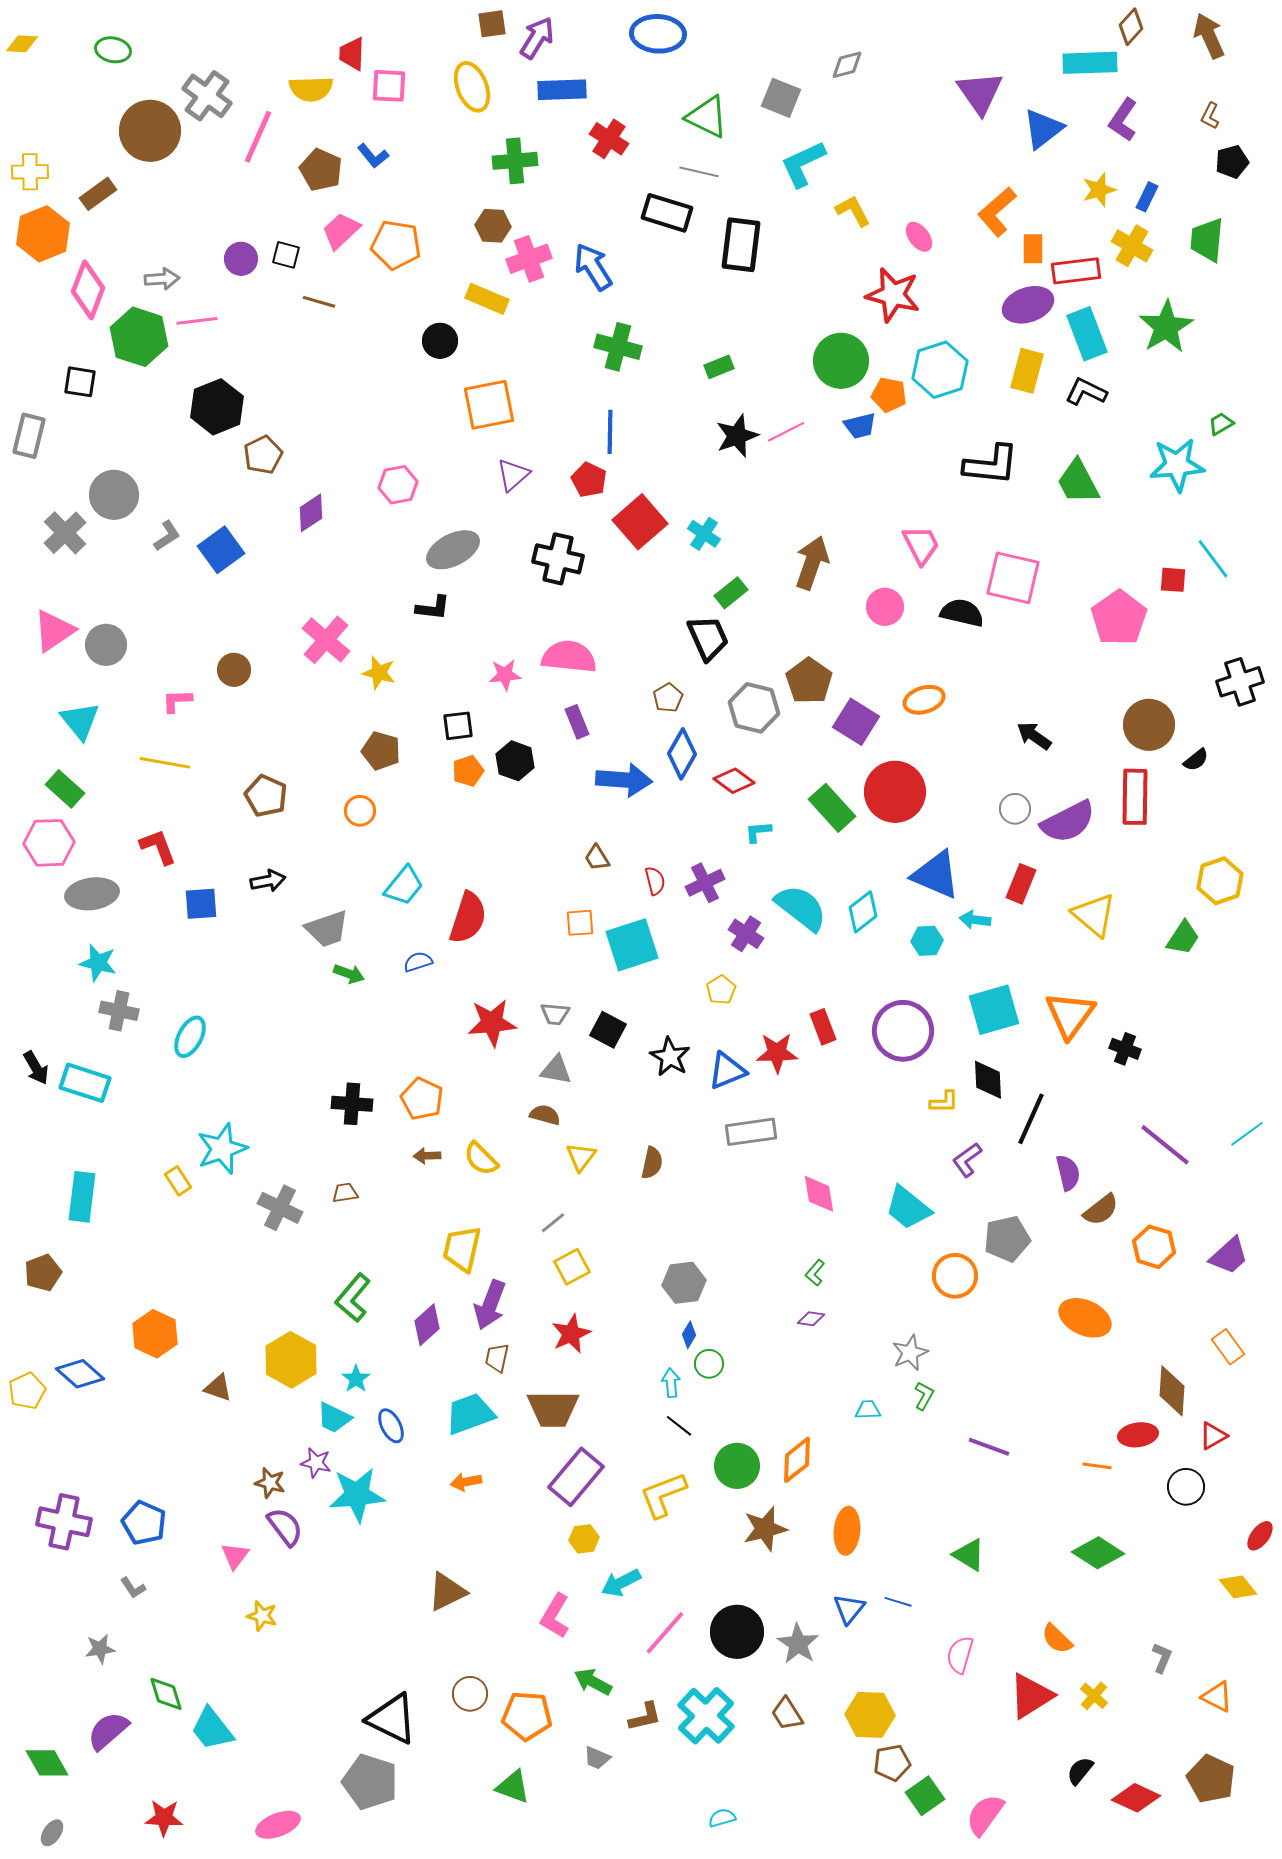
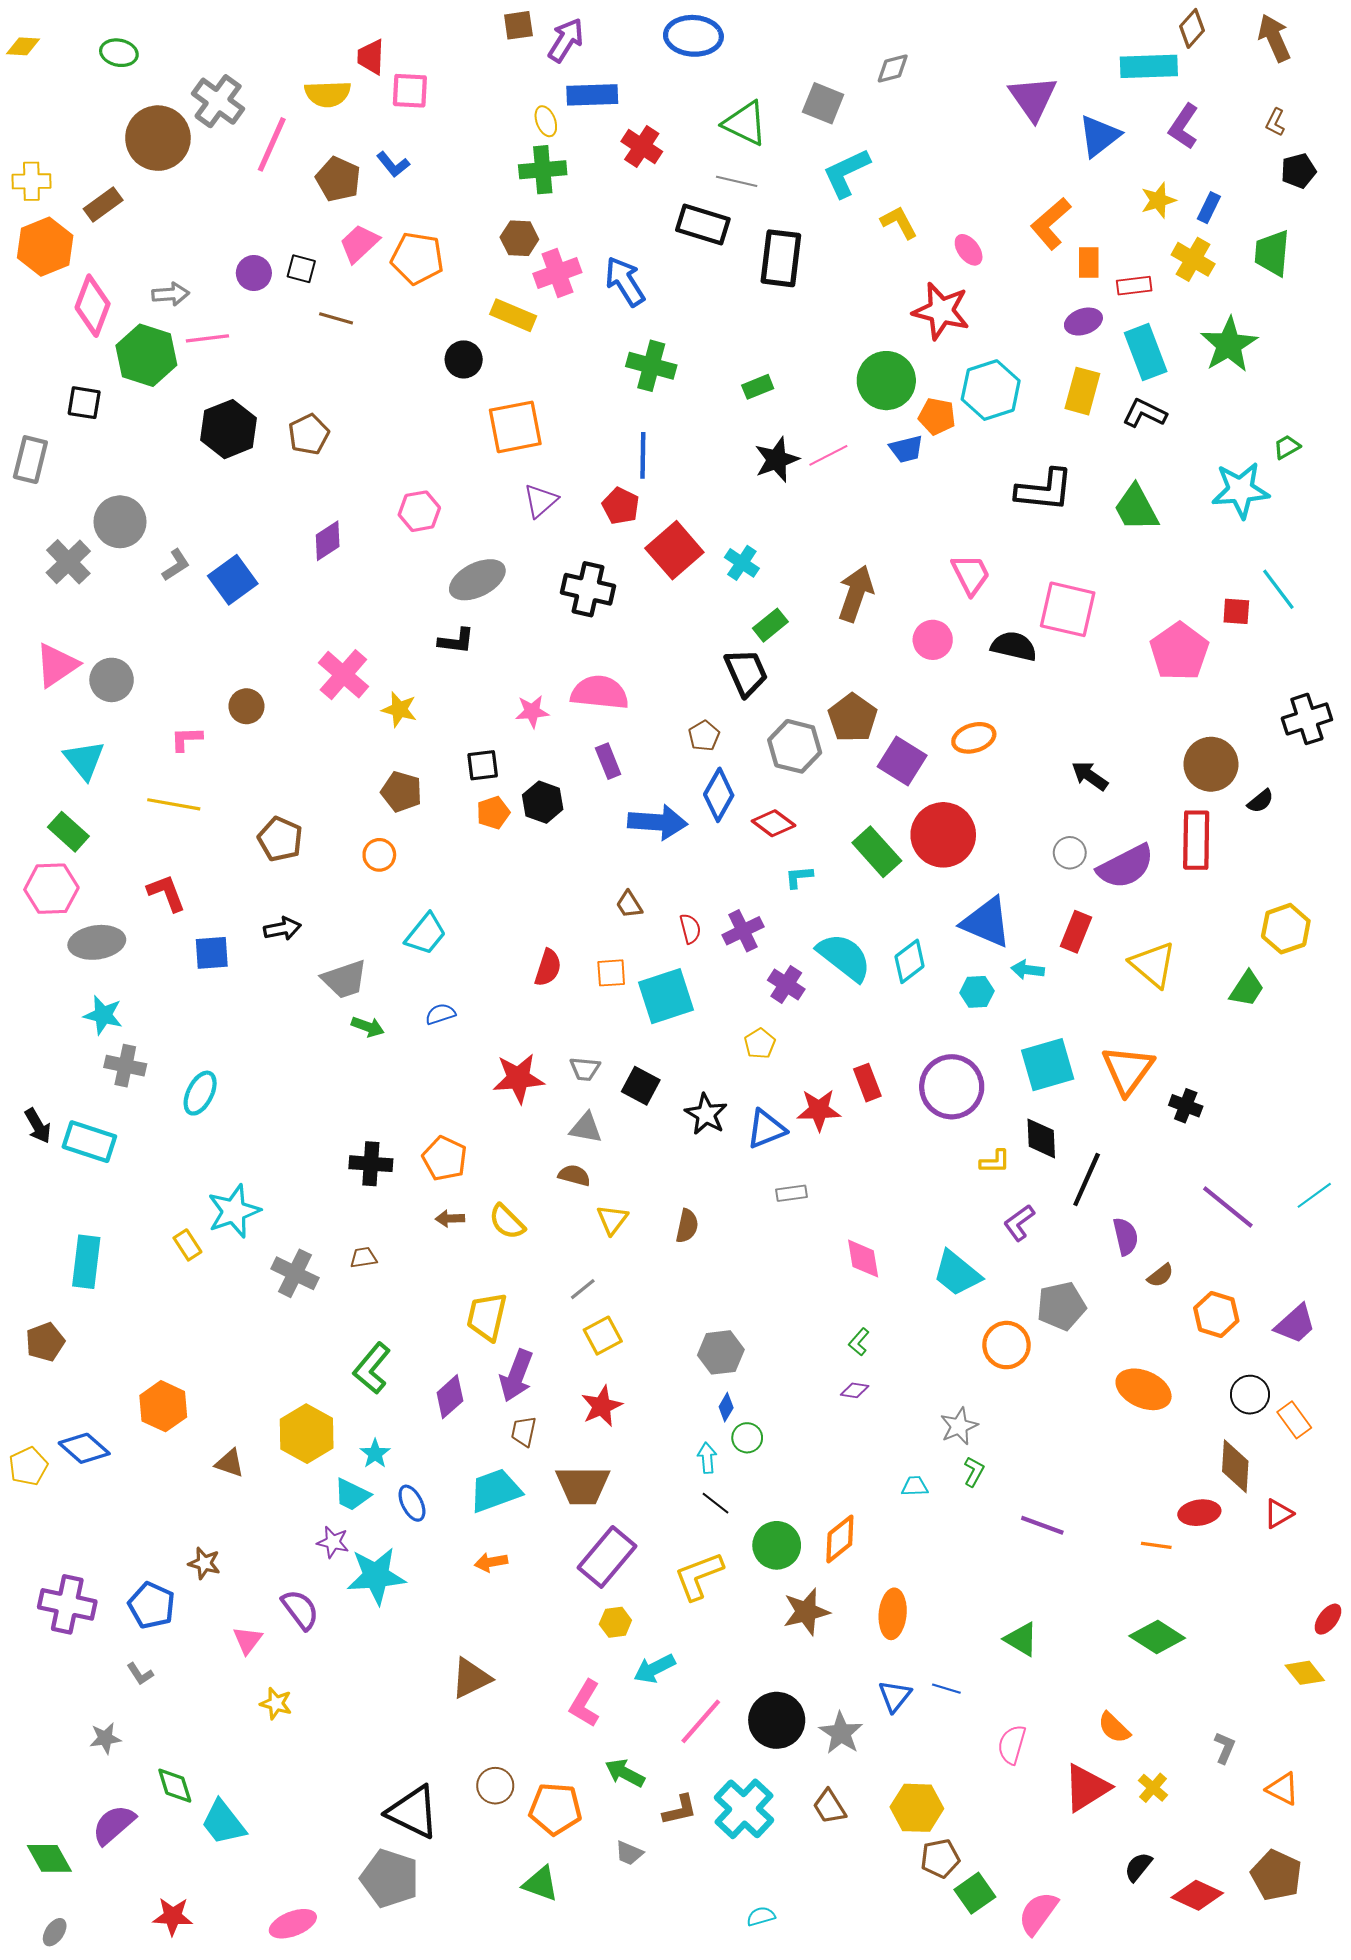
yellow ellipse: (472, 87) -> (546, 121), moved, size x0.6
red rectangle: (1076, 271) -> (1134, 286), size x0.7
purple ellipse: (1028, 305) -> (1083, 322), size x0.7
brown pentagon: (263, 455) -> (309, 434), moved
red semicircle: (468, 918) -> (548, 968), moved, size x0.7
gray rectangle: (751, 1132) -> (791, 1193), size x0.6
brown semicircle: (1101, 1210) -> (1160, 1275), size x0.7
brown star: (270, 1483) -> (204, 1563), moved
black circle: (1186, 1487) -> (1250, 1395), moved

